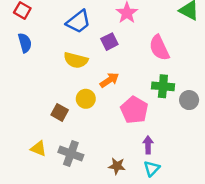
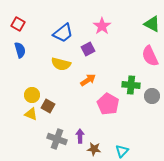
pink semicircle: (159, 48) -> (150, 56), moved
yellow circle: (86, 99) -> (32, 95), moved
purple arrow: (148, 145) -> (80, 136), moved
yellow triangle: (38, 149) -> (31, 114), moved

